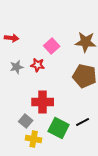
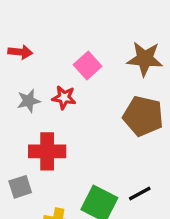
red cross: (43, 102) -> (47, 151), moved
gray square: (26, 121) -> (20, 187), moved, turned 32

